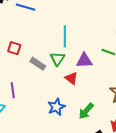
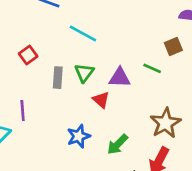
cyan line: (65, 36) -> (83, 34), moved, turned -65
red square: (14, 48) -> (28, 55), turned 32
gray rectangle: (38, 64) -> (58, 78), turned 56

